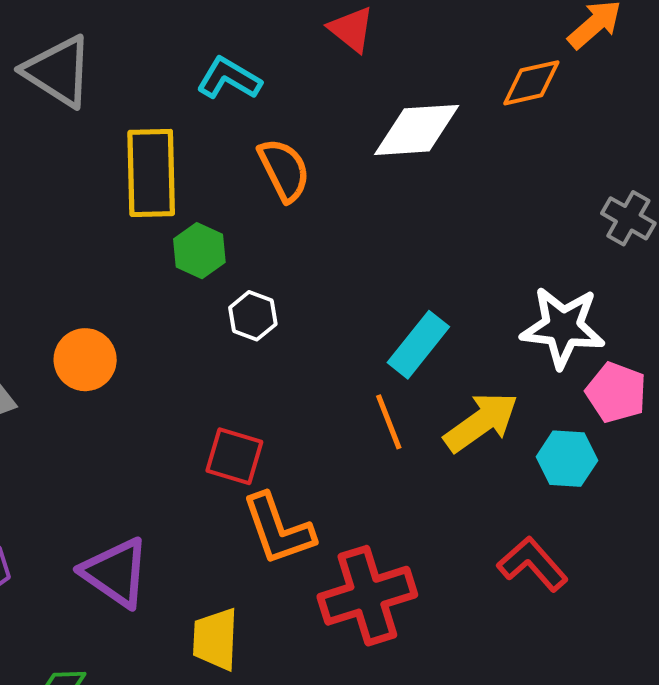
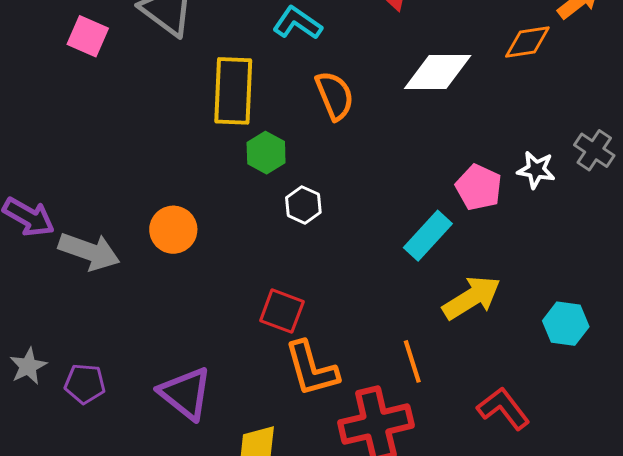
white star: (563, 327) -> (536, 170), moved, size x0.6
pink pentagon: (616, 392) -> (479, 187), moved
orange line: (389, 422) -> (412, 361), moved
cyan hexagon: (567, 459) -> (566, 324), moved

